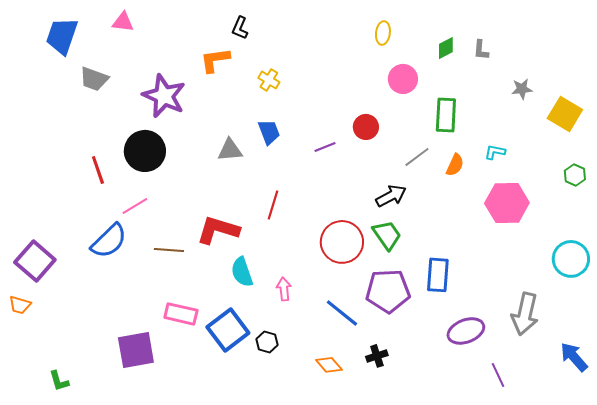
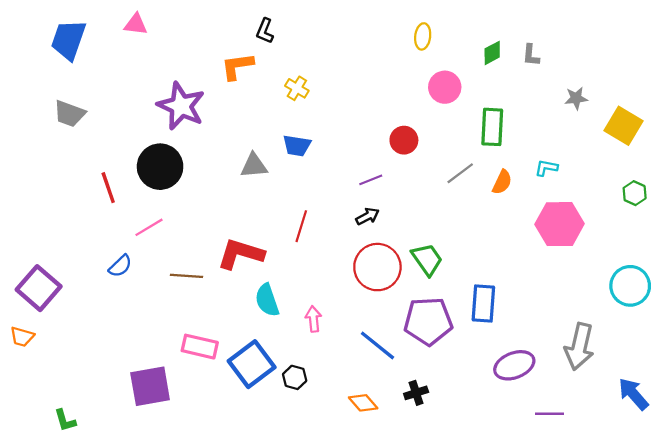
gray trapezoid: (94, 79) -> (70, 114), moved
blue trapezoid: (269, 132) -> (297, 146), turned 120
purple line: (325, 147) -> (371, 180), moved
black arrow: (391, 196) -> (367, 216), moved, size x0.7
blue semicircle: (109, 241) -> (120, 266), size x0.6
purple line: (498, 375) -> (550, 414), turned -65

